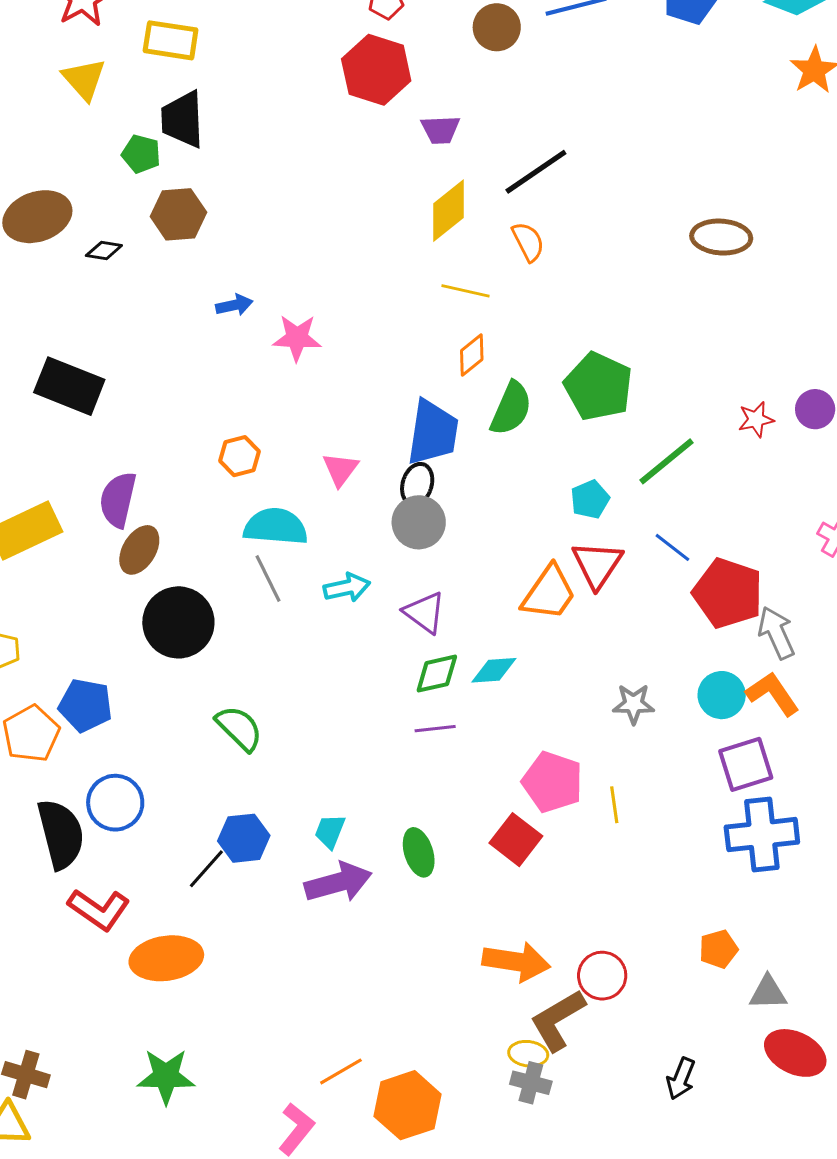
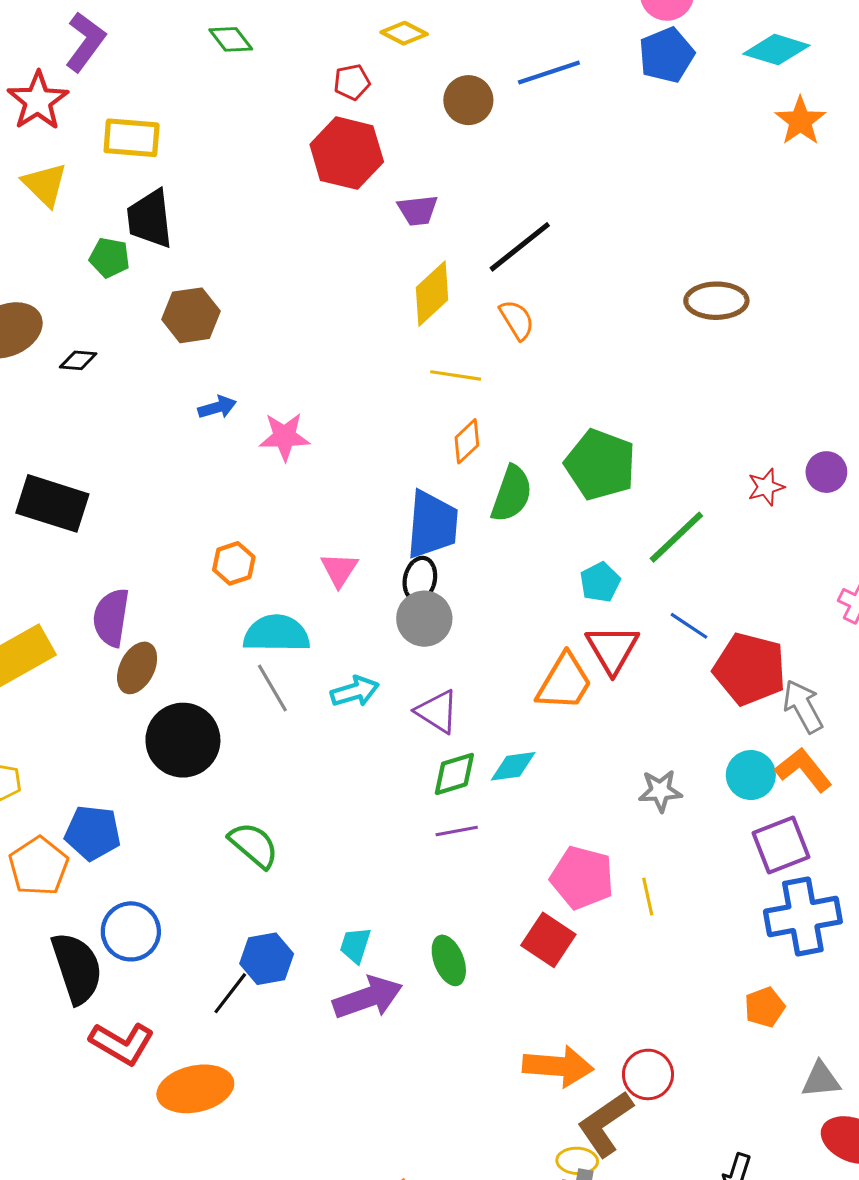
brown hexagon: (178, 214) -> (191, 315), moved
orange pentagon: (718, 949) -> (765, 1007), moved

